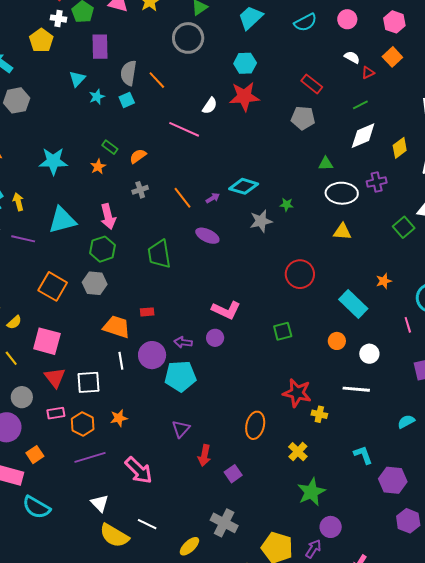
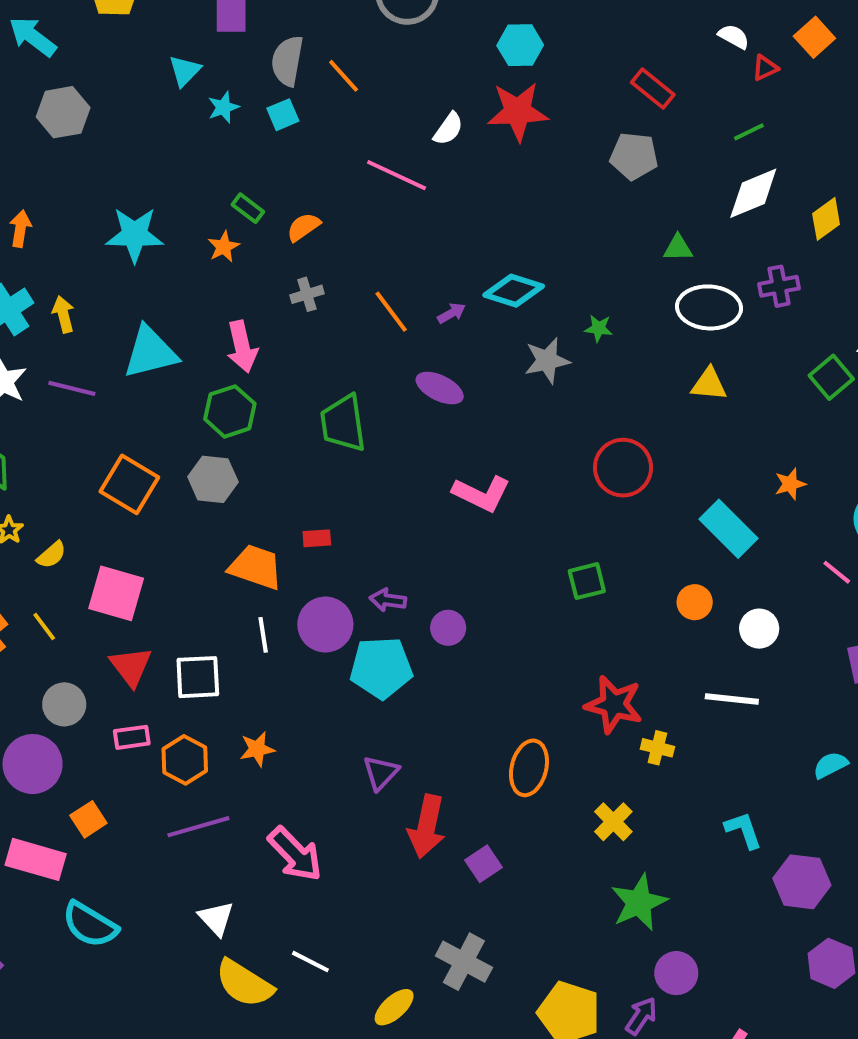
pink L-shape: (226, 310) -> (481, 494), moved
pink line: (408, 325) -> (837, 572), turned -35
purple circle: (215, 338) -> (448, 628), moved
red arrow: (204, 455) -> (427, 826), size x1.4

